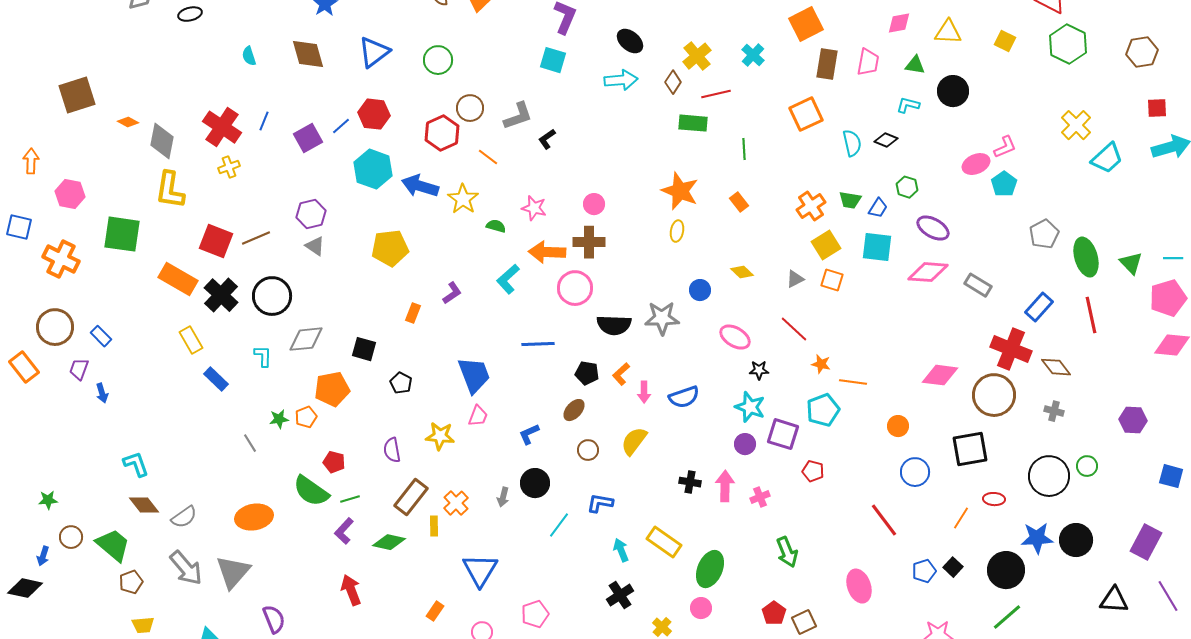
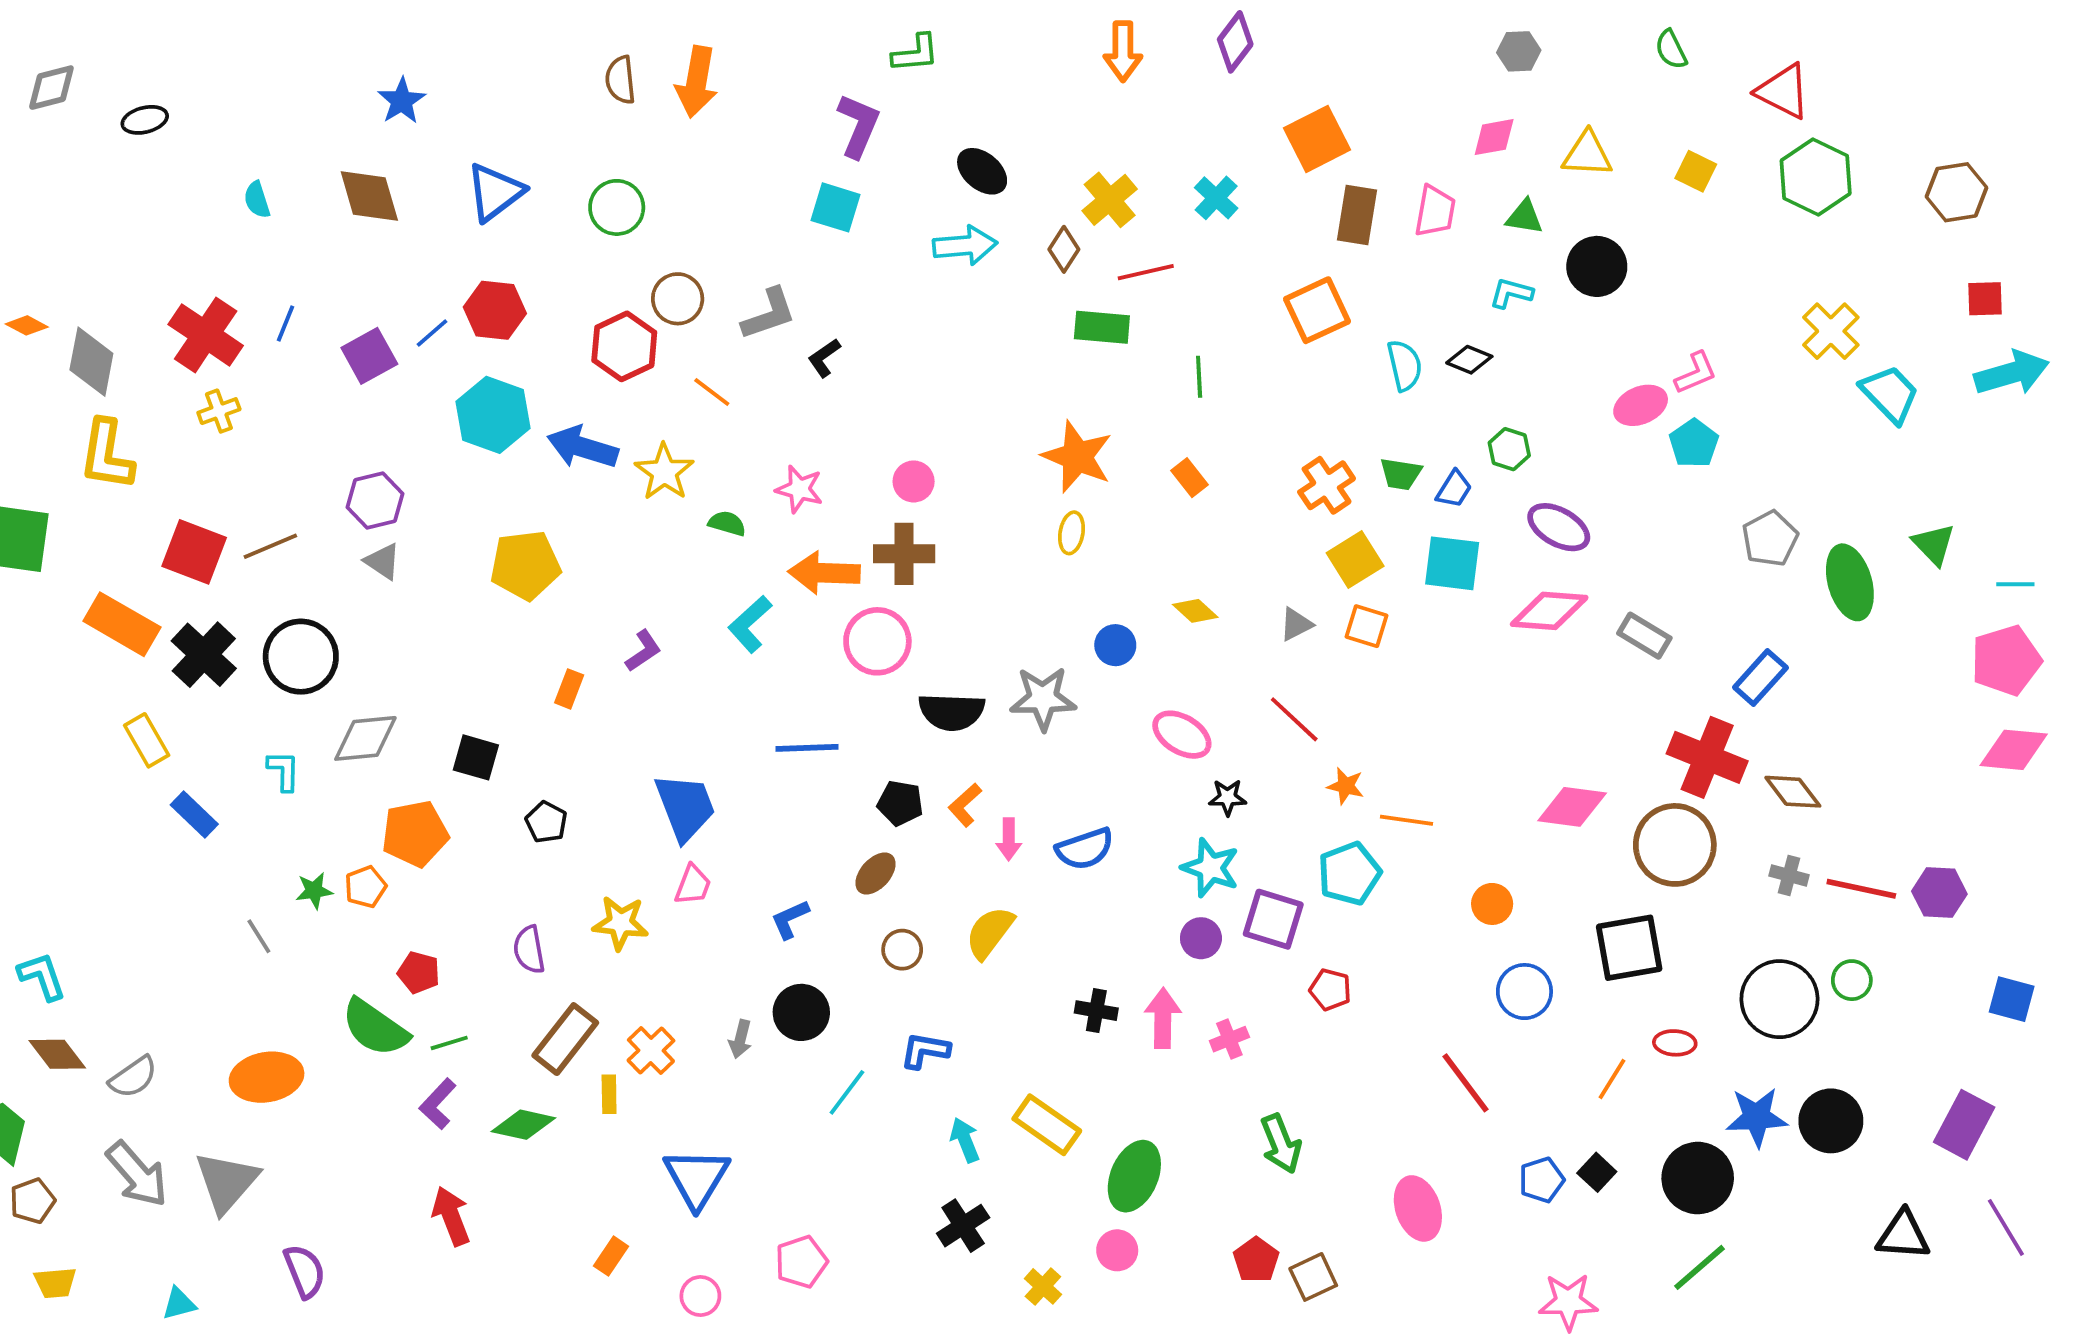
cyan trapezoid: (1107, 158) -> (1890, 394), turned -92
green triangle: (1131, 263) -> (1934, 544), moved
red line: (1091, 315) -> (1861, 889), moved, turned -66

